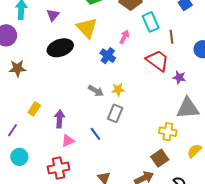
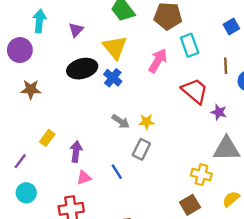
pink arrow: (124, 37) -> (158, 61), size x1.5
brown line: (171, 37) -> (226, 66), moved
blue cross: (108, 56) -> (113, 78), moved

